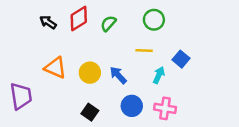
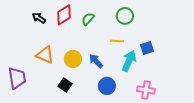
blue square: (181, 59) -> (147, 48), turned 32
cyan arrow: (159, 75) -> (129, 61), size x1.5
pink cross: (165, 108) -> (146, 90), moved
black square: (90, 112) -> (65, 85), moved

